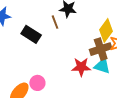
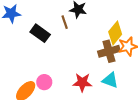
cyan triangle: (102, 66) -> (110, 80), moved
red star: (81, 67) -> (82, 82), moved

